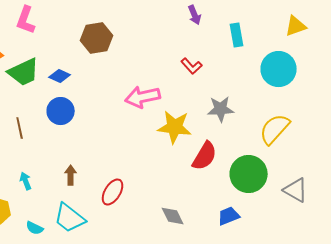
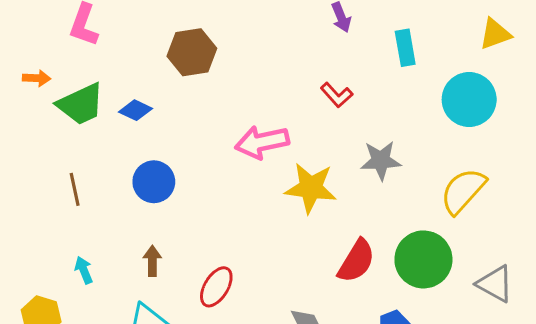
blue circle: (61, 111) -> (154, 182), moved
red semicircle: (205, 156) -> (356, 261), moved

